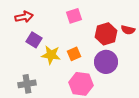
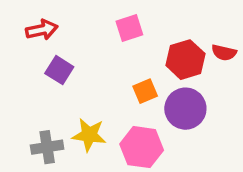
orange square: (74, 54) -> (145, 91), moved
yellow star: (51, 55) -> (89, 135), moved

